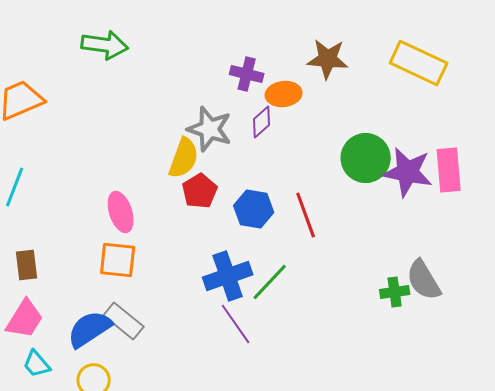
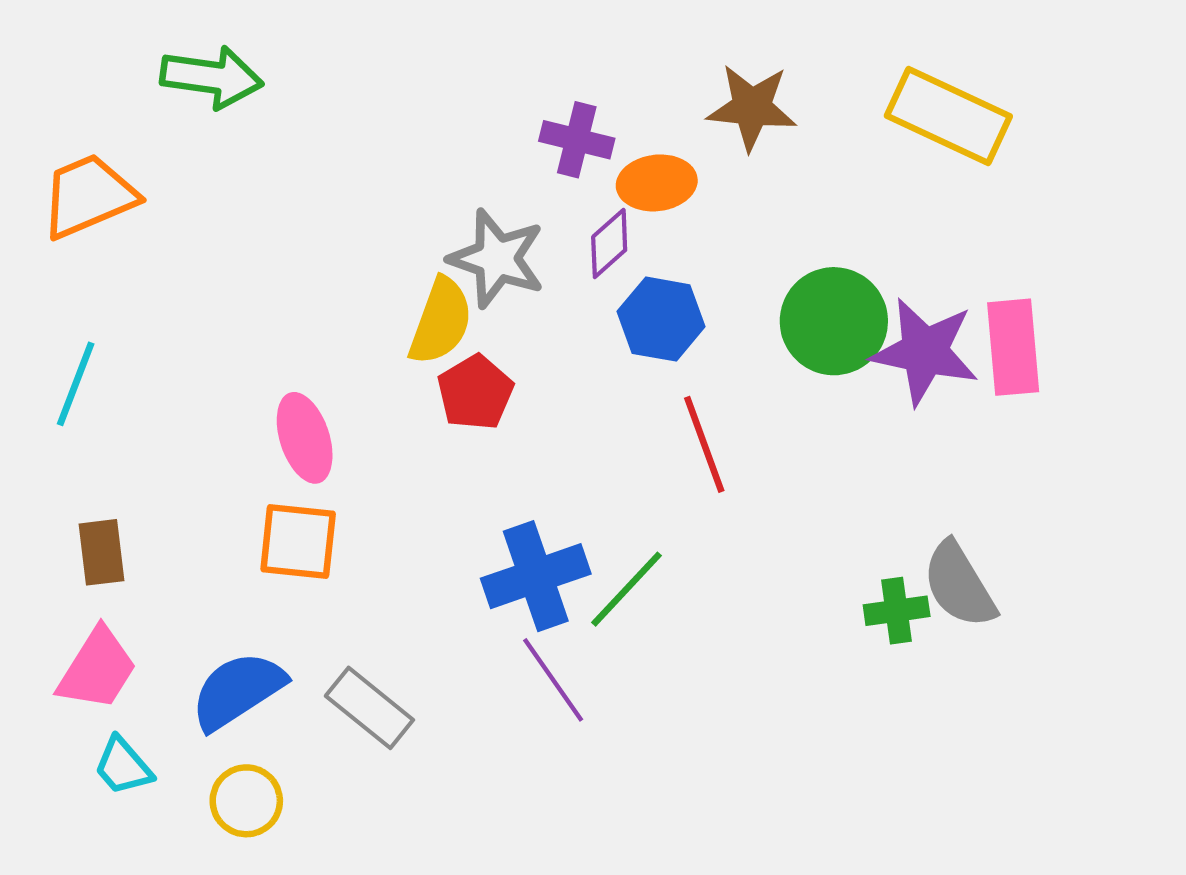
green arrow: (105, 45) -> (212, 77), moved
blue hexagon: (254, 209) -> (661, 319), moved
gray rectangle: (124, 321) -> (369, 708), moved

